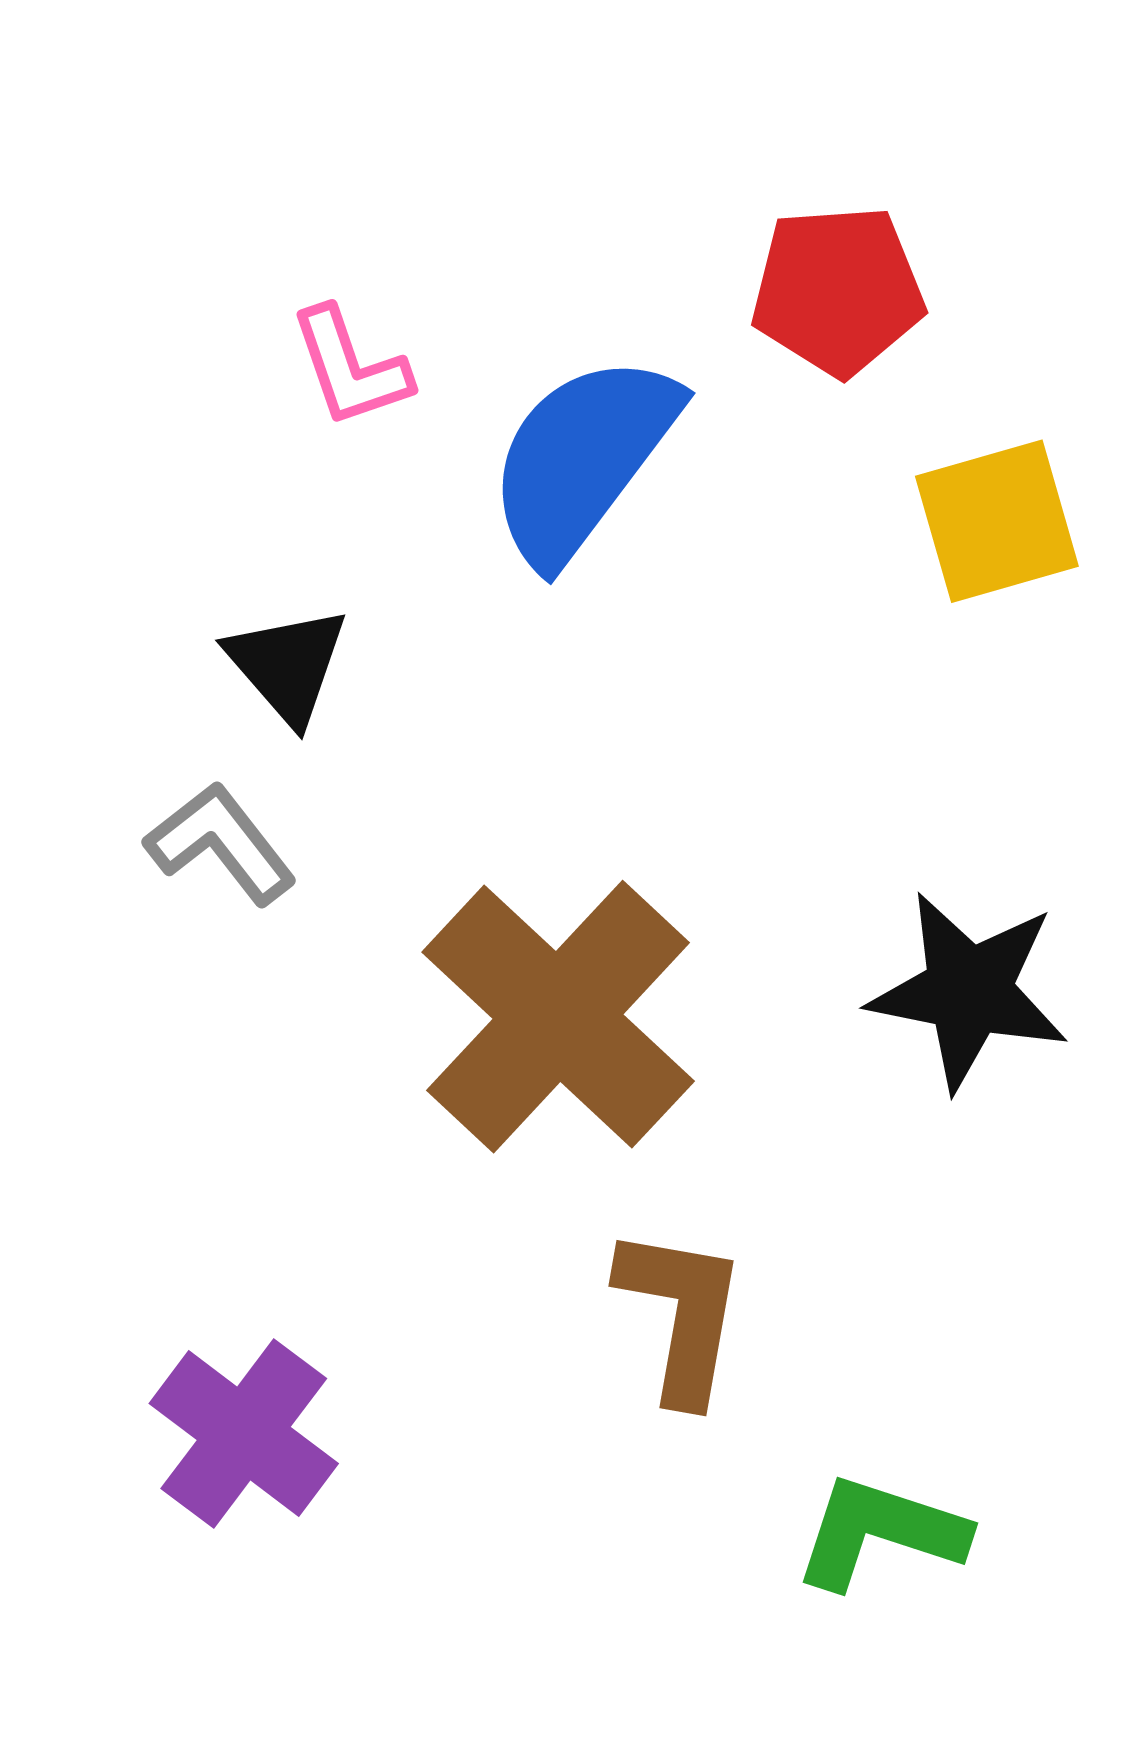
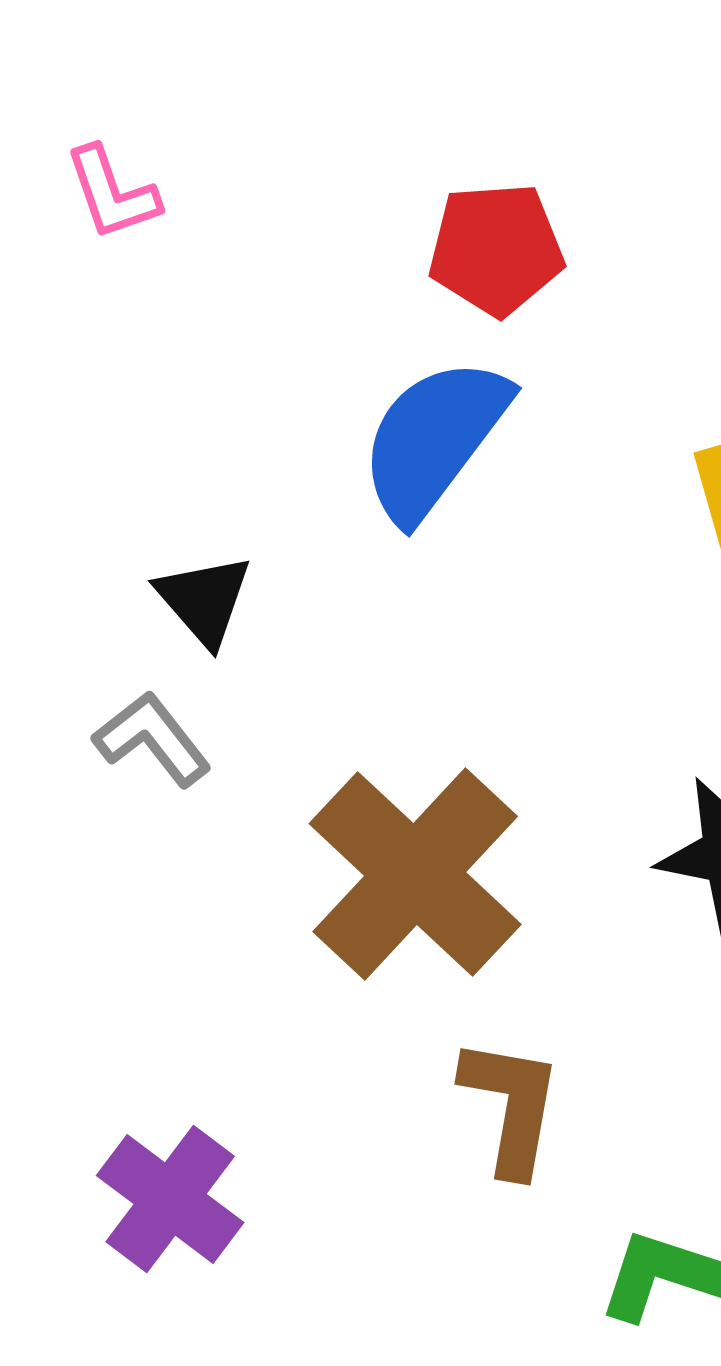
red pentagon: (838, 290) -> (496, 249), moved
pink L-shape: (350, 367) -> (112, 193), moved

